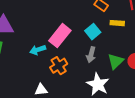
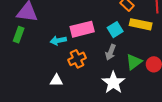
yellow rectangle: (117, 23) -> (141, 24), size x1.5
pink rectangle: (60, 36) -> (82, 29), turned 30

